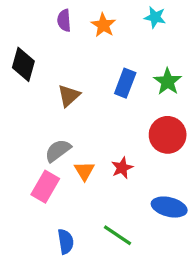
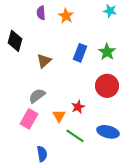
cyan star: (155, 17) -> (110, 11), moved
orange triangle: (84, 171) -> (59, 116), moved
green line: (117, 235) -> (75, 136), moved

